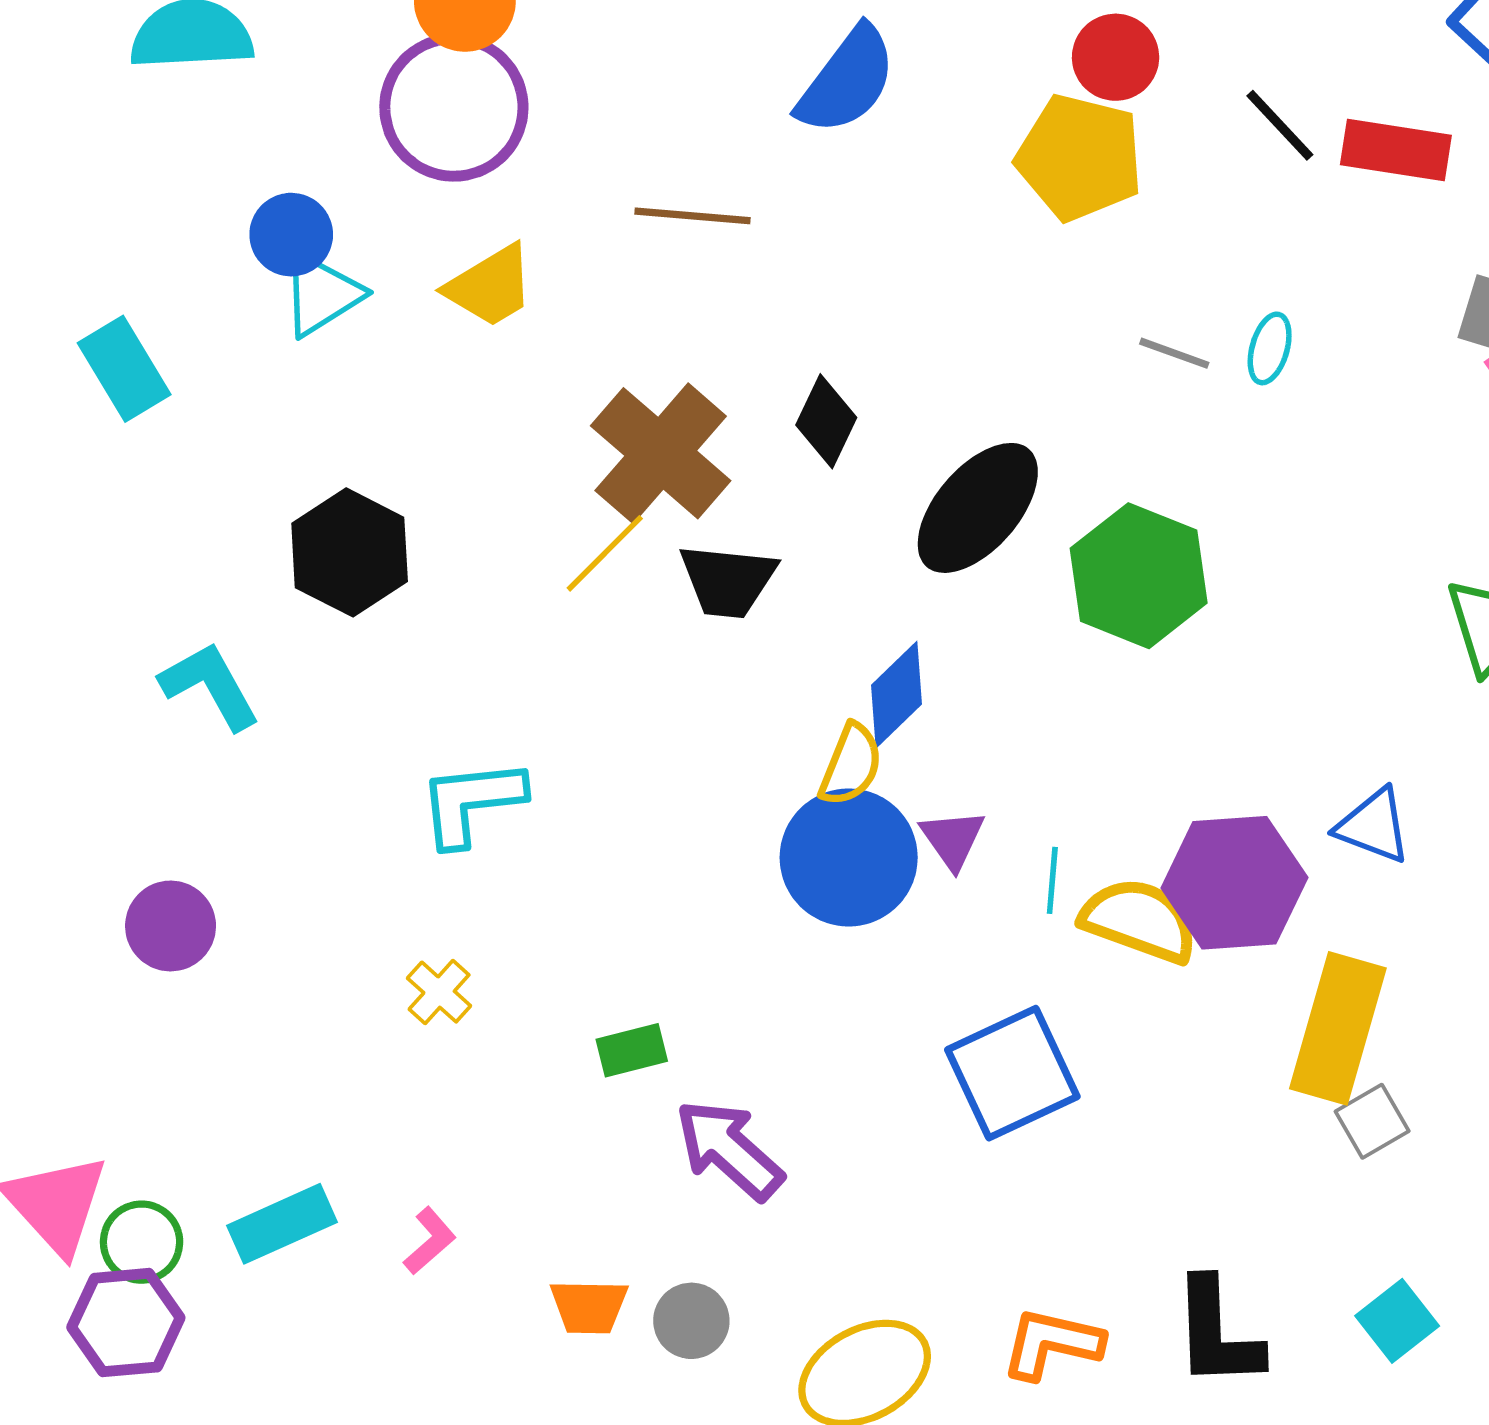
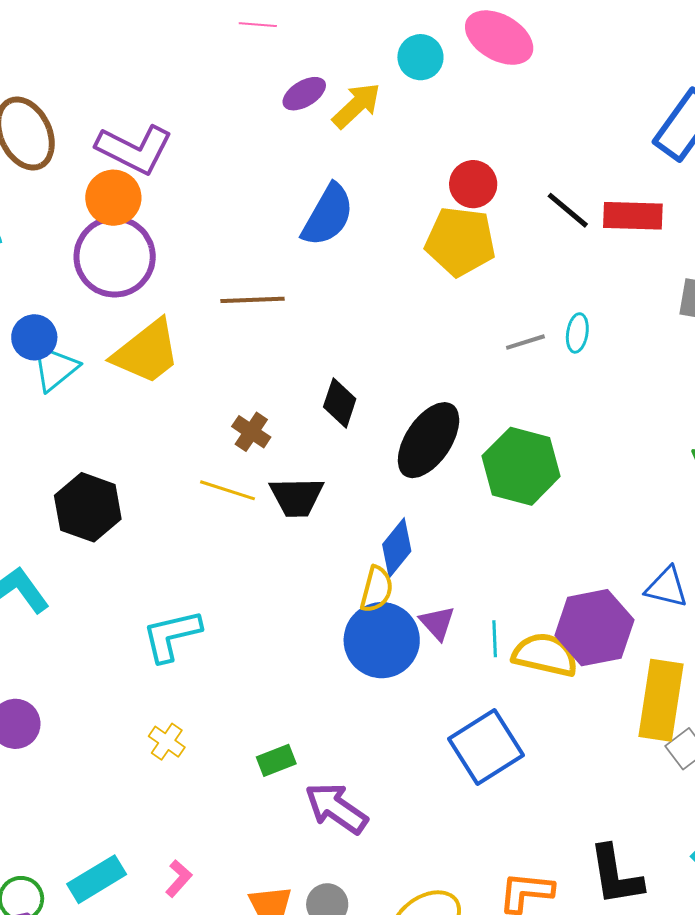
yellow trapezoid: (490, 286) -> (147, 352), size x1.4
gray line: (1174, 353) -> (525, 342), turned -30
brown cross: (661, 453) -> (251, 432), size x0.5
yellow line: (605, 553) -> (228, 490), turned 70

